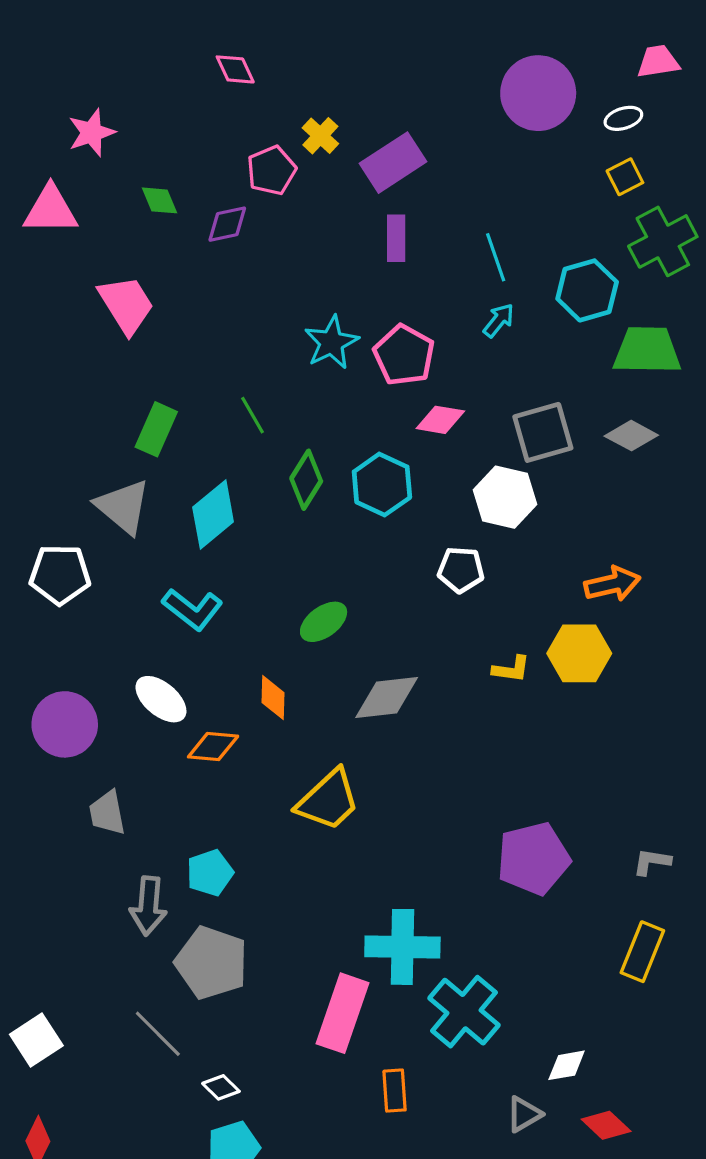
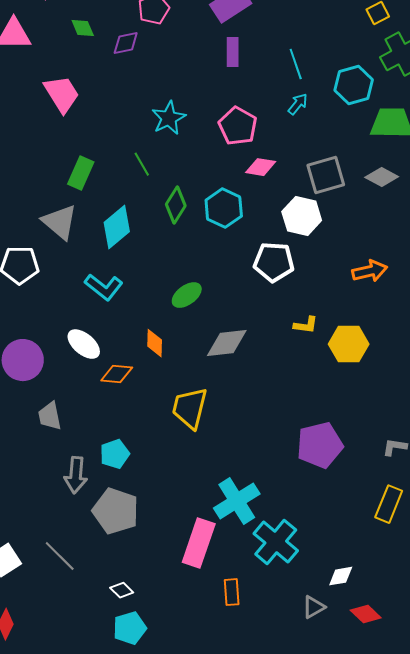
cyan star: (331, 342) -> (169, 118), moved
white pentagon: (461, 570) -> (274, 262), size x1.4
yellow hexagon: (579, 653) -> (349, 344), moved
yellow trapezoid: (328, 800) -> (190, 408), turned 147
cyan cross: (402, 947) -> (237, 501), turned -33
gray line: (158, 1034) -> (60, 556), moved

